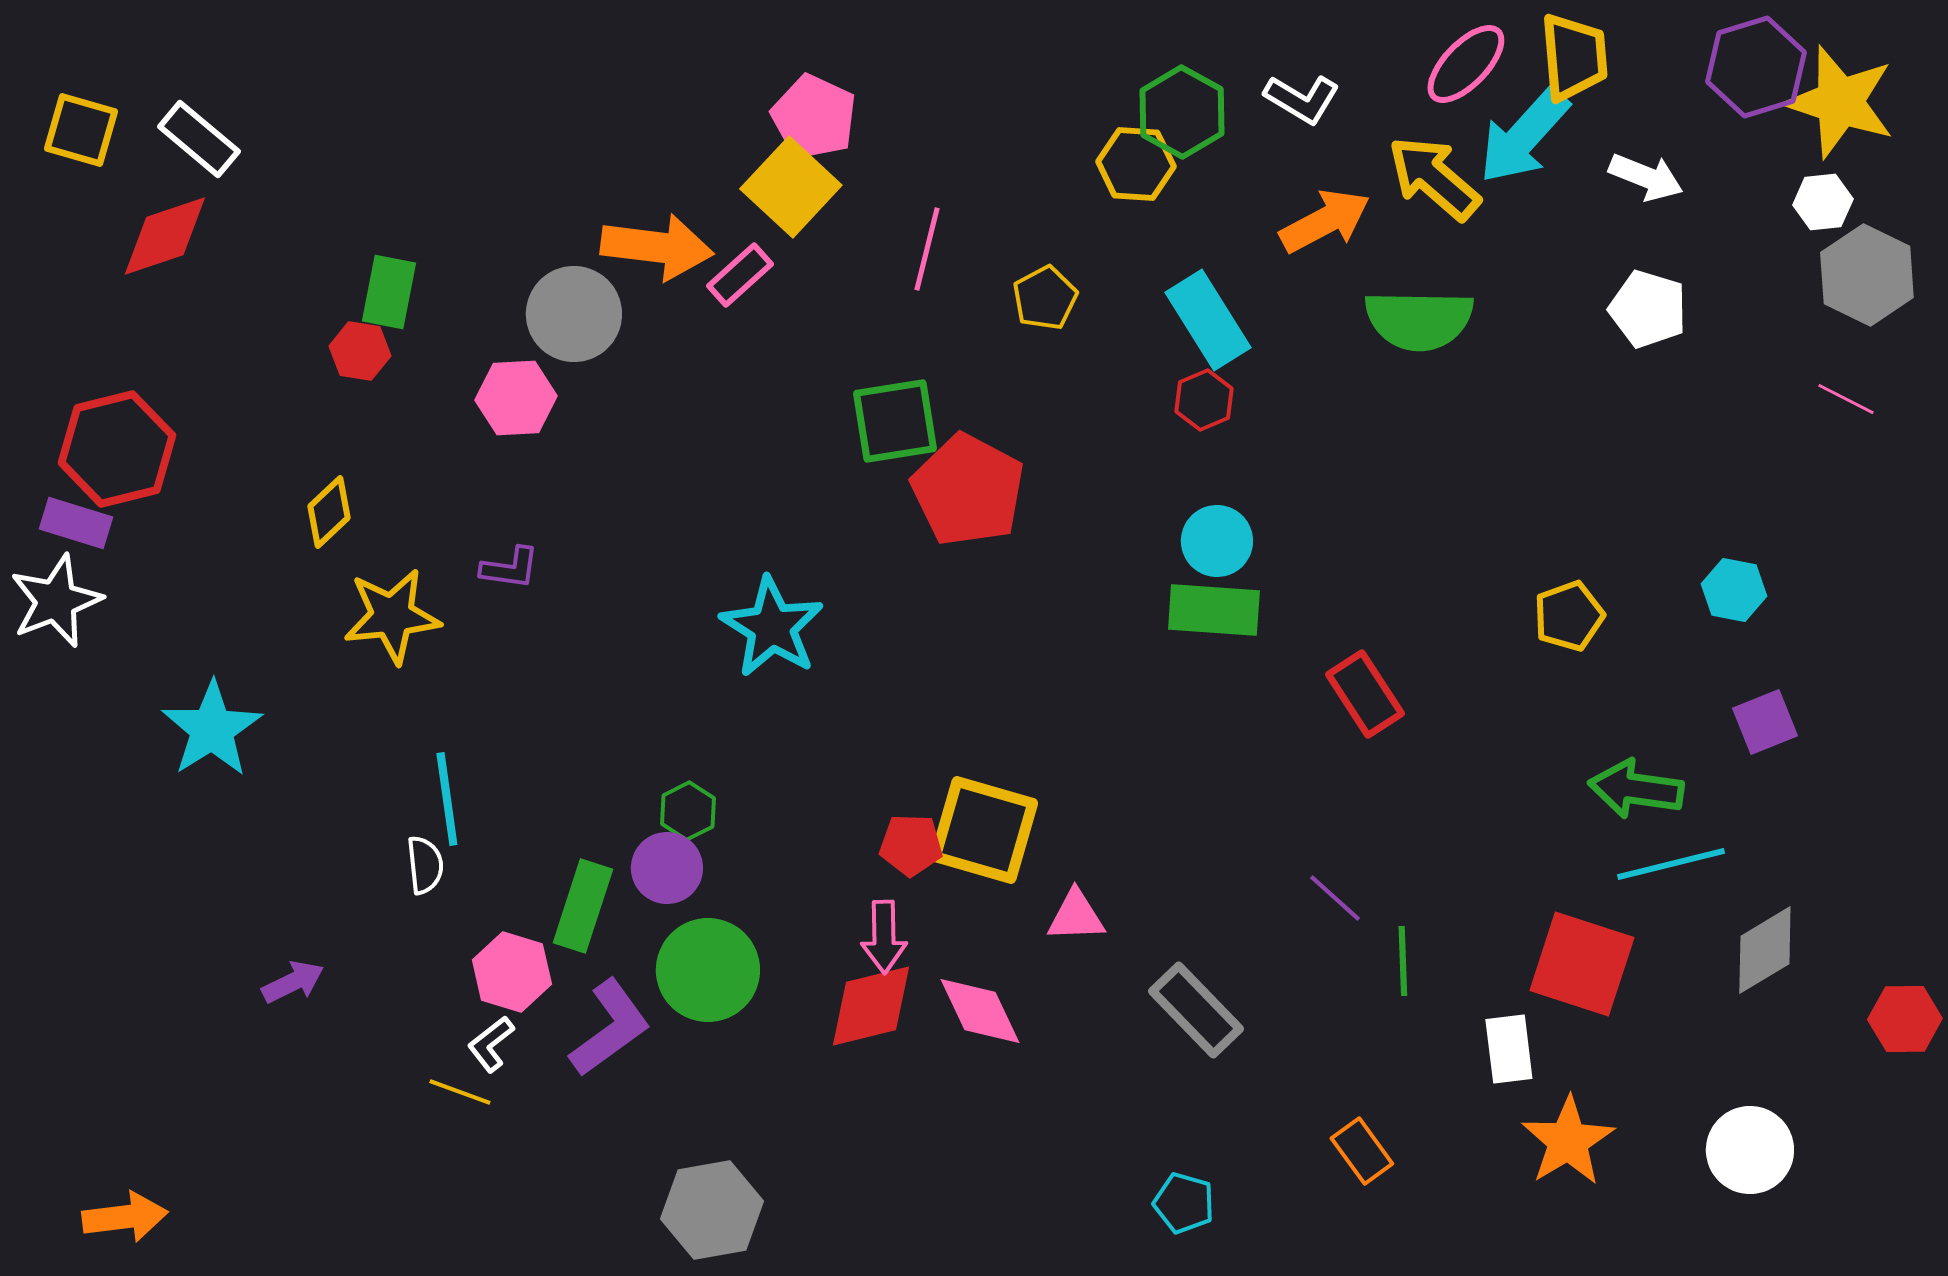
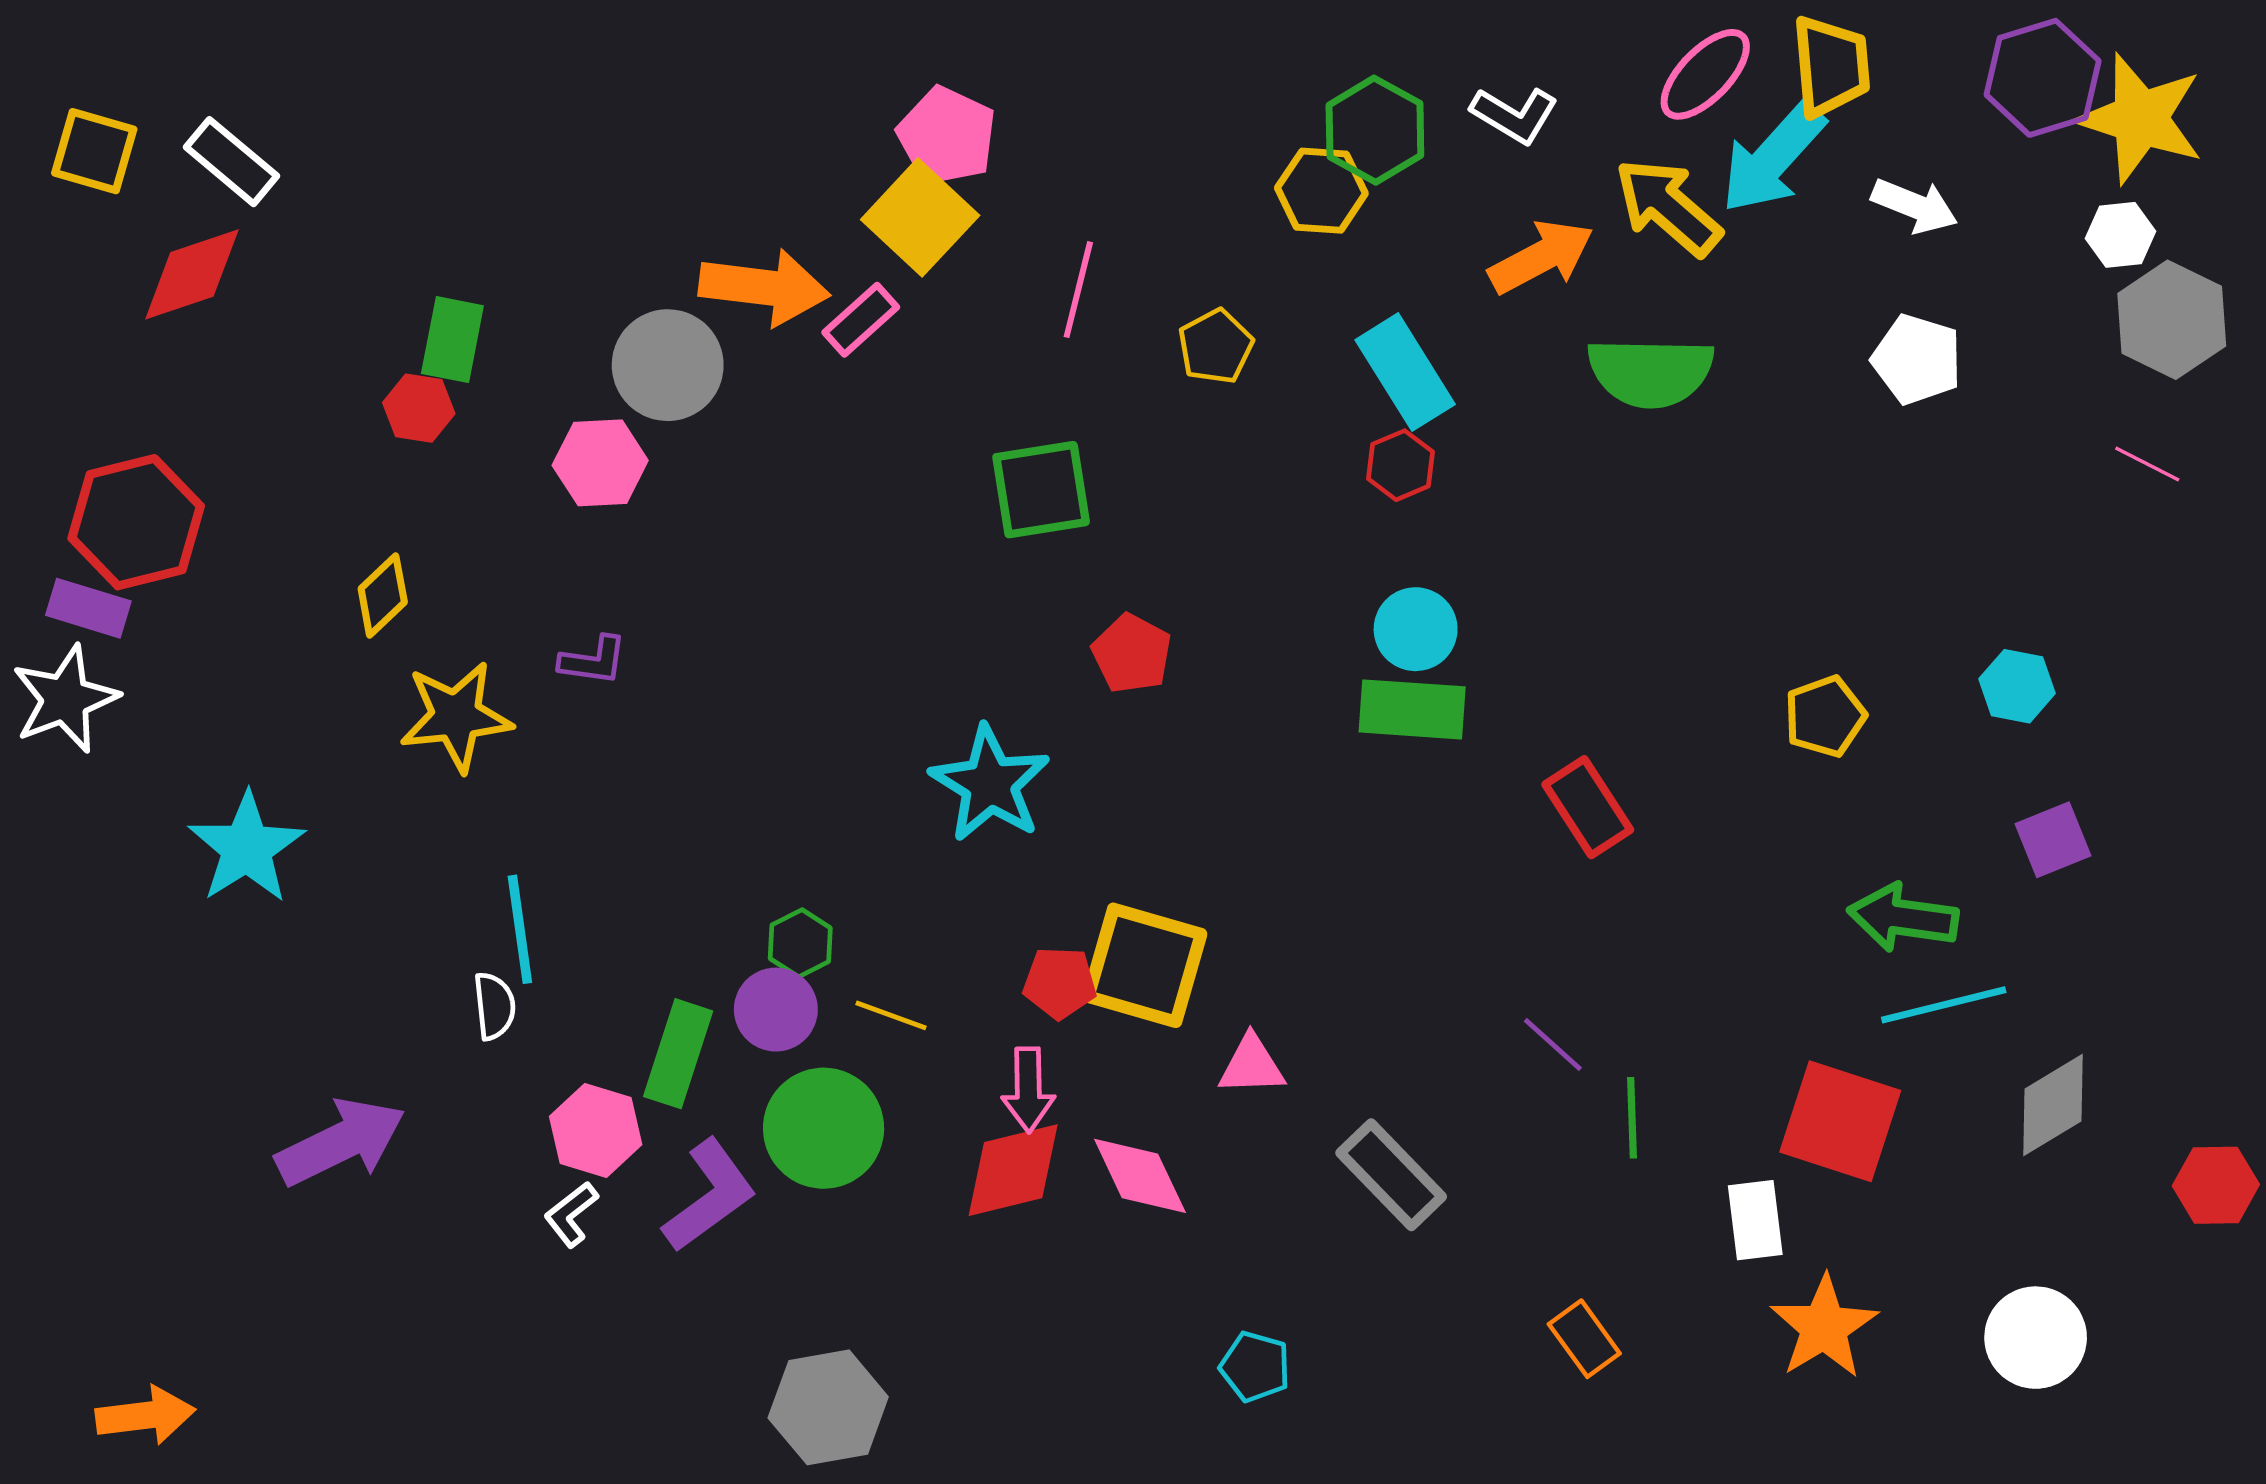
red pentagon: (968, 490) -> (1132, 654), moved, size x0.6
cyan star: (772, 627) -> (990, 784), moved
purple arrow: (293, 982) -> (341, 1142), size x1.8
yellow line: (460, 1092) -> (891, 1015), moved
cyan pentagon: (1184, 1203) -> (1255, 1367), moved

